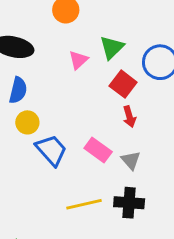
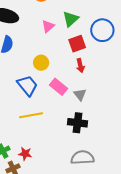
red square: (123, 84) -> (77, 44), turned 30
yellow circle: (27, 122) -> (41, 63), moved
yellow line: (84, 204) -> (31, 115), moved

